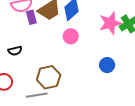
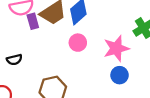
pink star: (110, 23) -> (116, 48), moved

